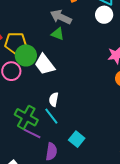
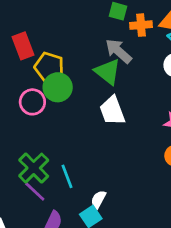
green triangle: (58, 34) -> (108, 72), size x1.5
white trapezoid: (45, 64) -> (112, 111), moved
white semicircle: (54, 99) -> (98, 200), moved

